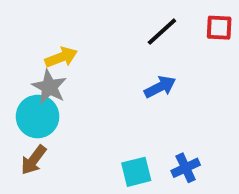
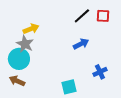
red square: (219, 28) -> (103, 16), moved
brown arrow: (34, 160) -> (17, 81), turned 77
blue cross: (186, 168) -> (100, 72), moved

